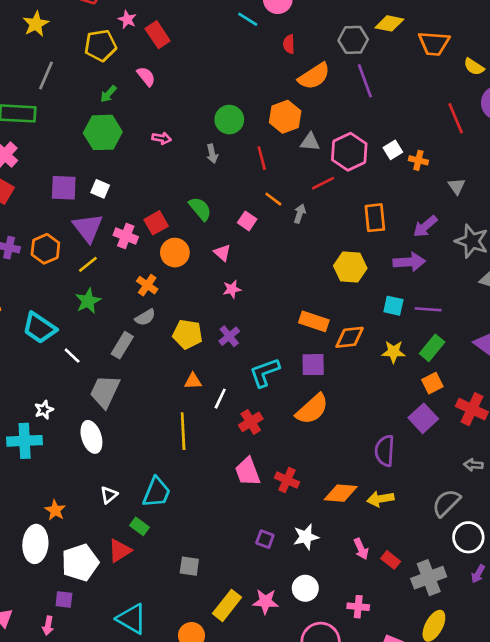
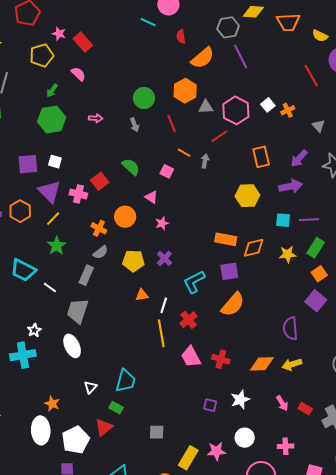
orange cross: (418, 160) -> (288, 110), turned -32
orange circle: (175, 253) -> (125, 217), moved
yellow line: (183, 431) -> (161, 333), moved

